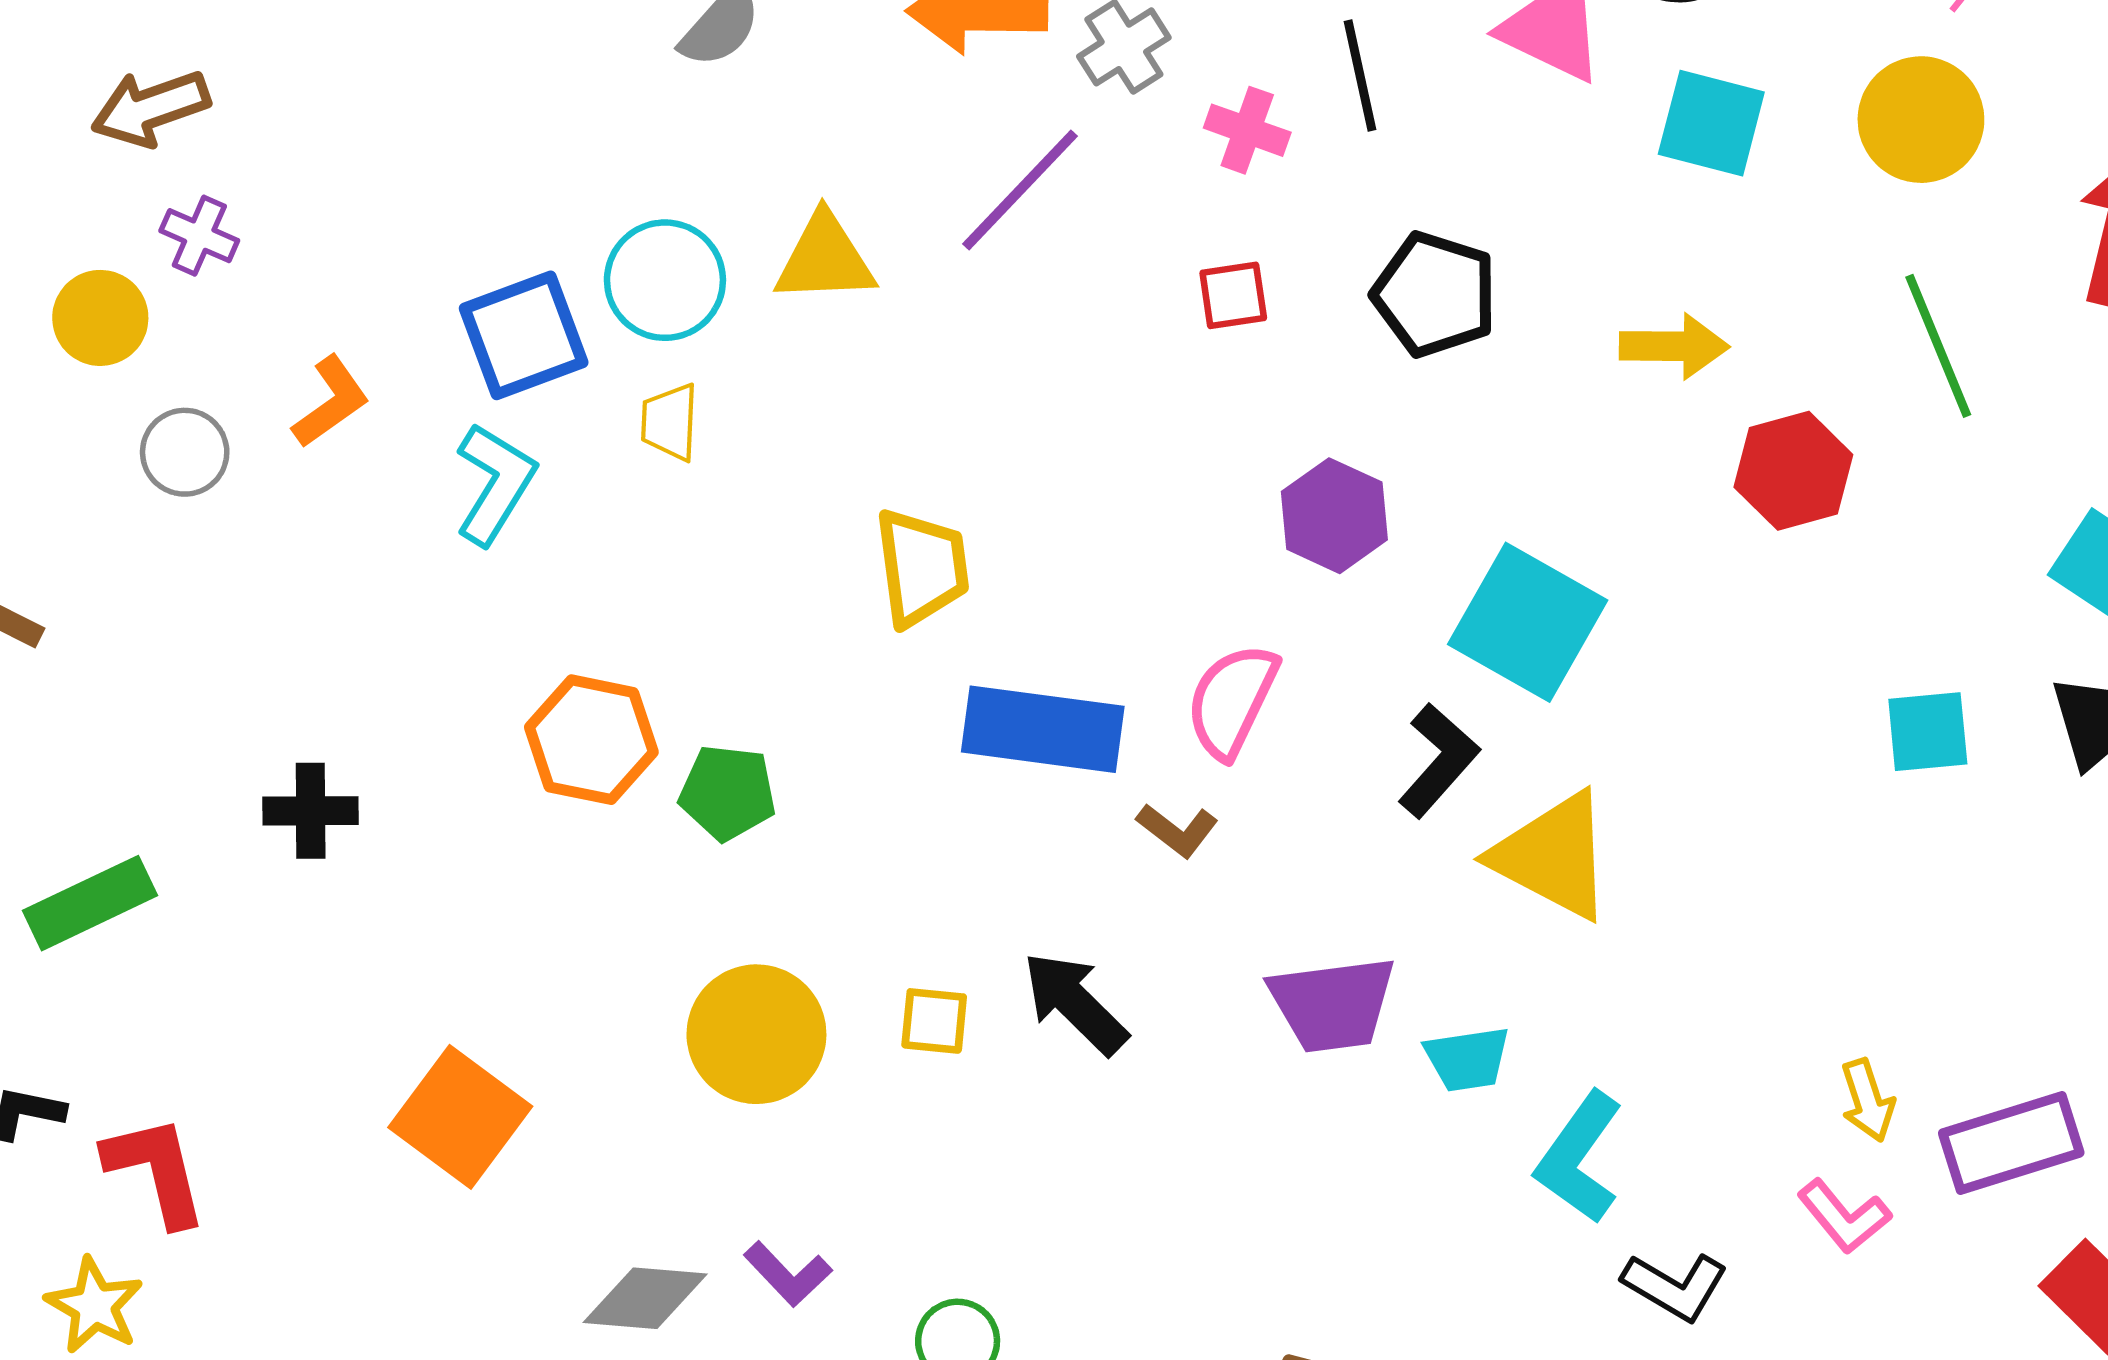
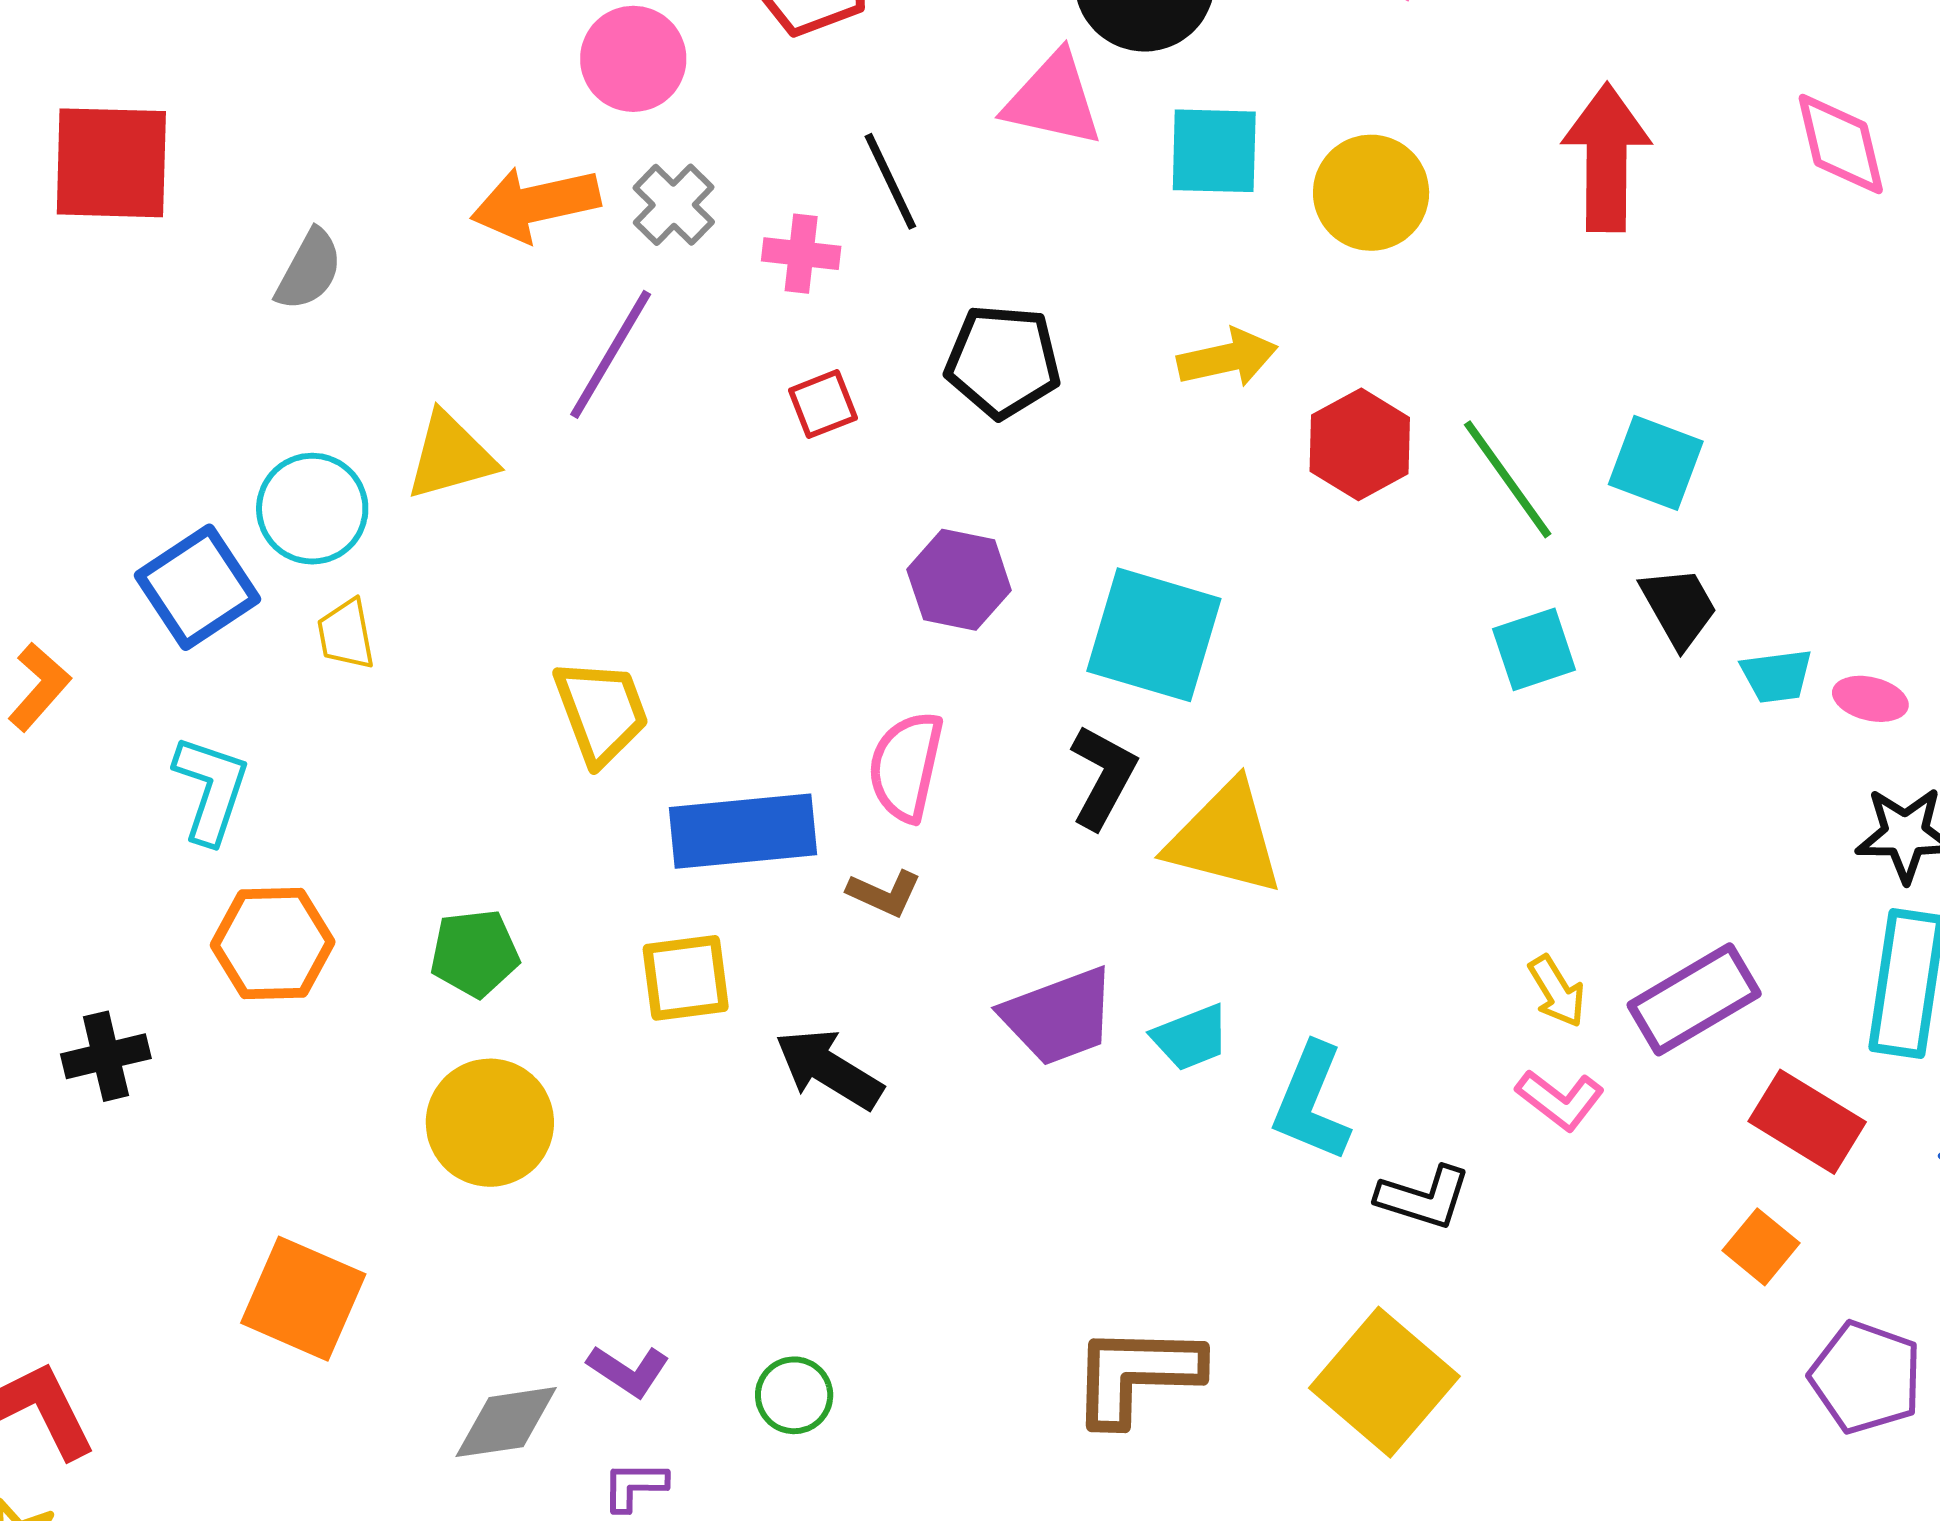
yellow circle: (1921, 120) -> (1371, 193), moved
green line: (1938, 346) -> (1508, 479), moved
cyan L-shape: (495, 484) -> (211, 789), moved
orange hexagon: (591, 740) -> (273, 943), moved
yellow square: (934, 1021) -> (686, 978), moved, size x1.4
yellow circle: (756, 1034) -> (490, 1123), moved

